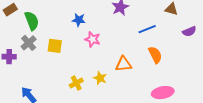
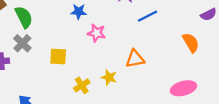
blue line: (147, 29) -> (147, 16), moved
yellow square: (55, 46) -> (58, 57), moved
orange semicircle: (155, 55) -> (191, 43), moved

